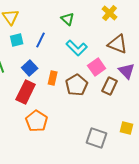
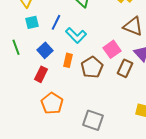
cyan L-shape: (77, 48) -> (76, 35), moved
red rectangle: (26, 92) -> (41, 74), size x0.7
gray square: (97, 138) -> (93, 120), moved

